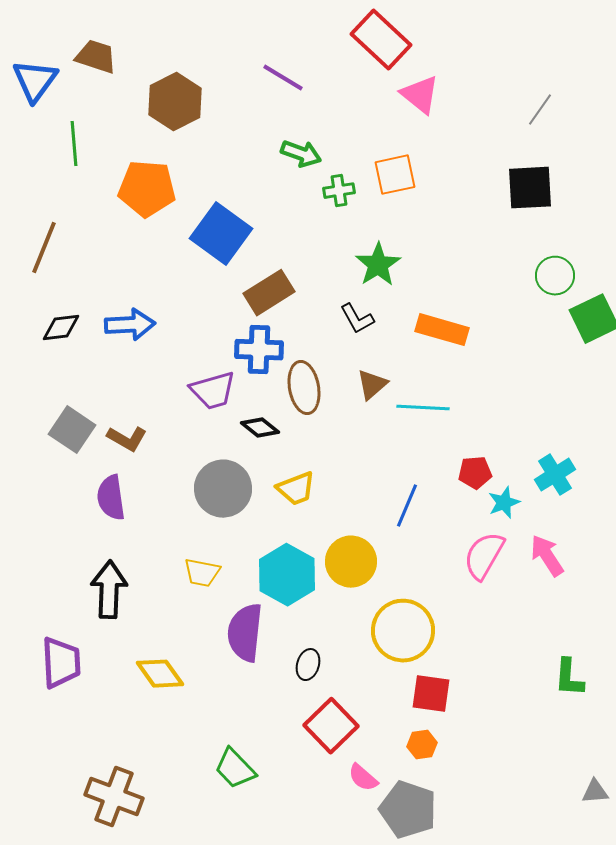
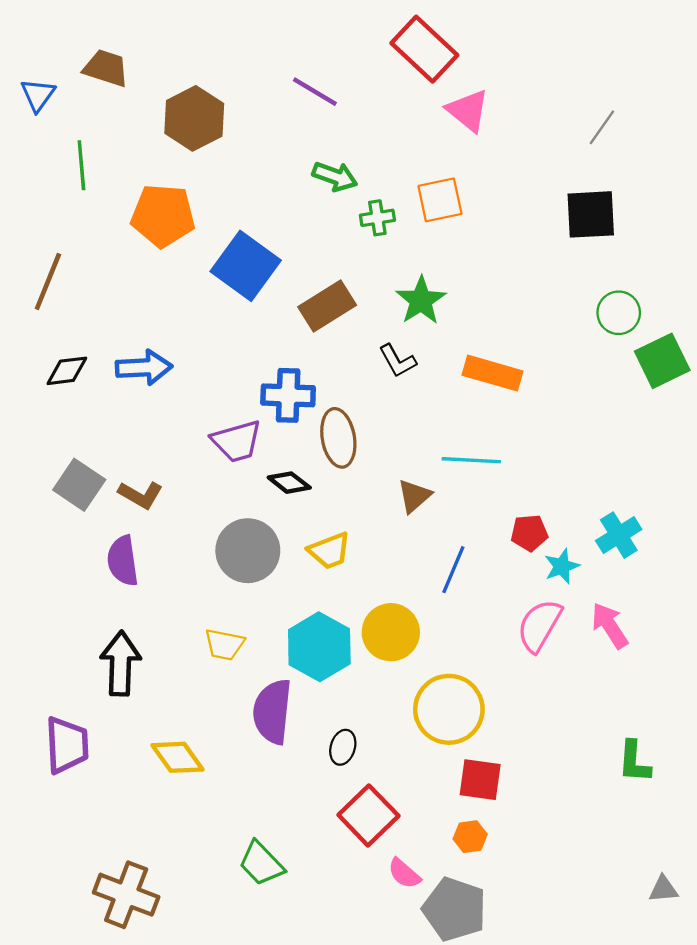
blue triangle: (35, 81) -> (38, 95), size x0.7
brown rectangle: (269, 293) -> (327, 306), moved
brown triangle: (372, 385) -> (414, 496), moved

